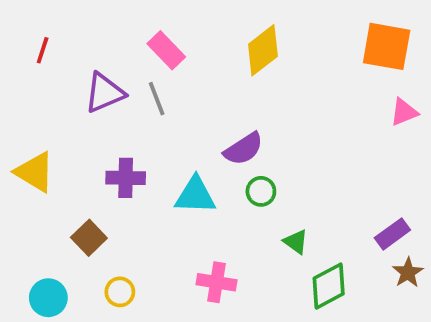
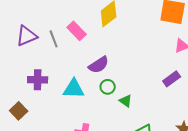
pink rectangle: (166, 50) -> (77, 31), moved
purple rectangle: (392, 234) -> (172, 79), moved
green triangle: (296, 242) -> (126, 101), moved

